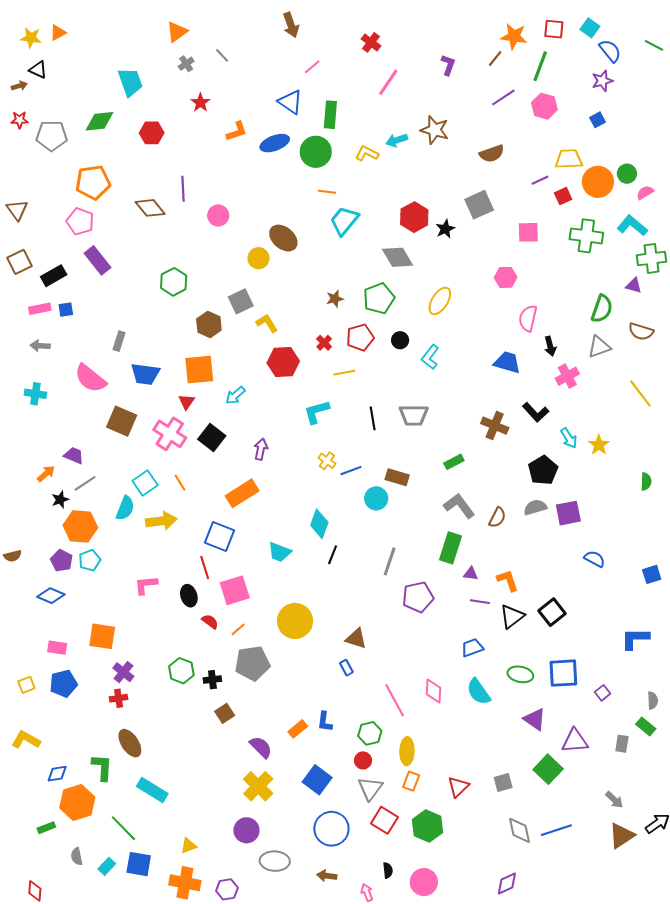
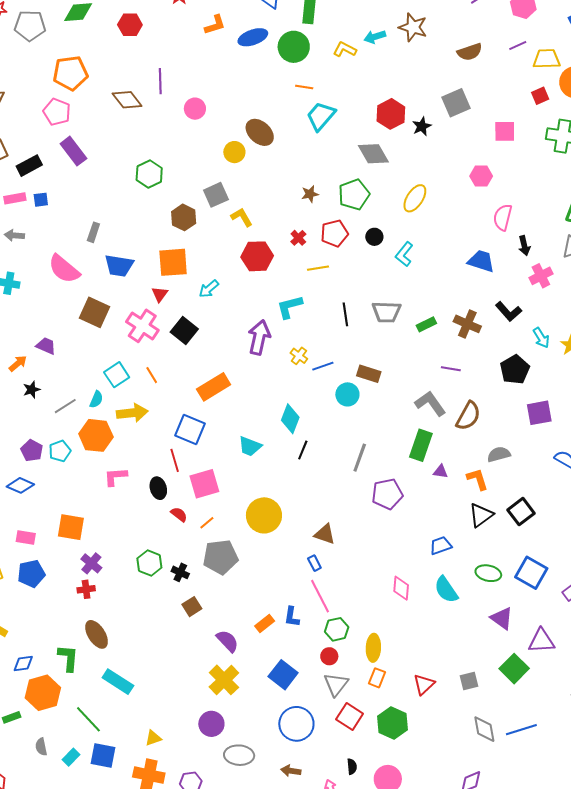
purple line: (540, 180) -> (518, 46), moved
purple arrow: (261, 449) -> (259, 337), moved, size x1.6
green rectangle: (454, 462) -> (426, 324), moved
gray line: (85, 483) -> (65, 406), moved
gray semicircle: (535, 507) -> (499, 454), moved
cyan semicircle: (125, 508) -> (96, 399), size x0.7
brown semicircle: (497, 518) -> (468, 416), size x1.4
orange hexagon: (80, 526) -> (96, 435), moved
purple line: (480, 602) -> (451, 369), moved
blue square: (563, 673) -> (531, 573), turned 32
black cross: (212, 680) -> (180, 572), turned 30
pink line: (395, 700) -> (320, 596), moved

